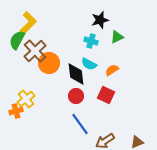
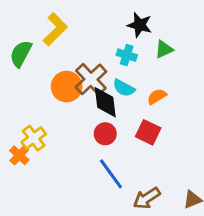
black star: (100, 20) -> (140, 25), turned 30
yellow L-shape: (28, 23) -> (55, 29), moved
brown cross: (35, 51) -> (91, 79), moved
orange cross: (16, 111) -> (19, 155), turned -32

